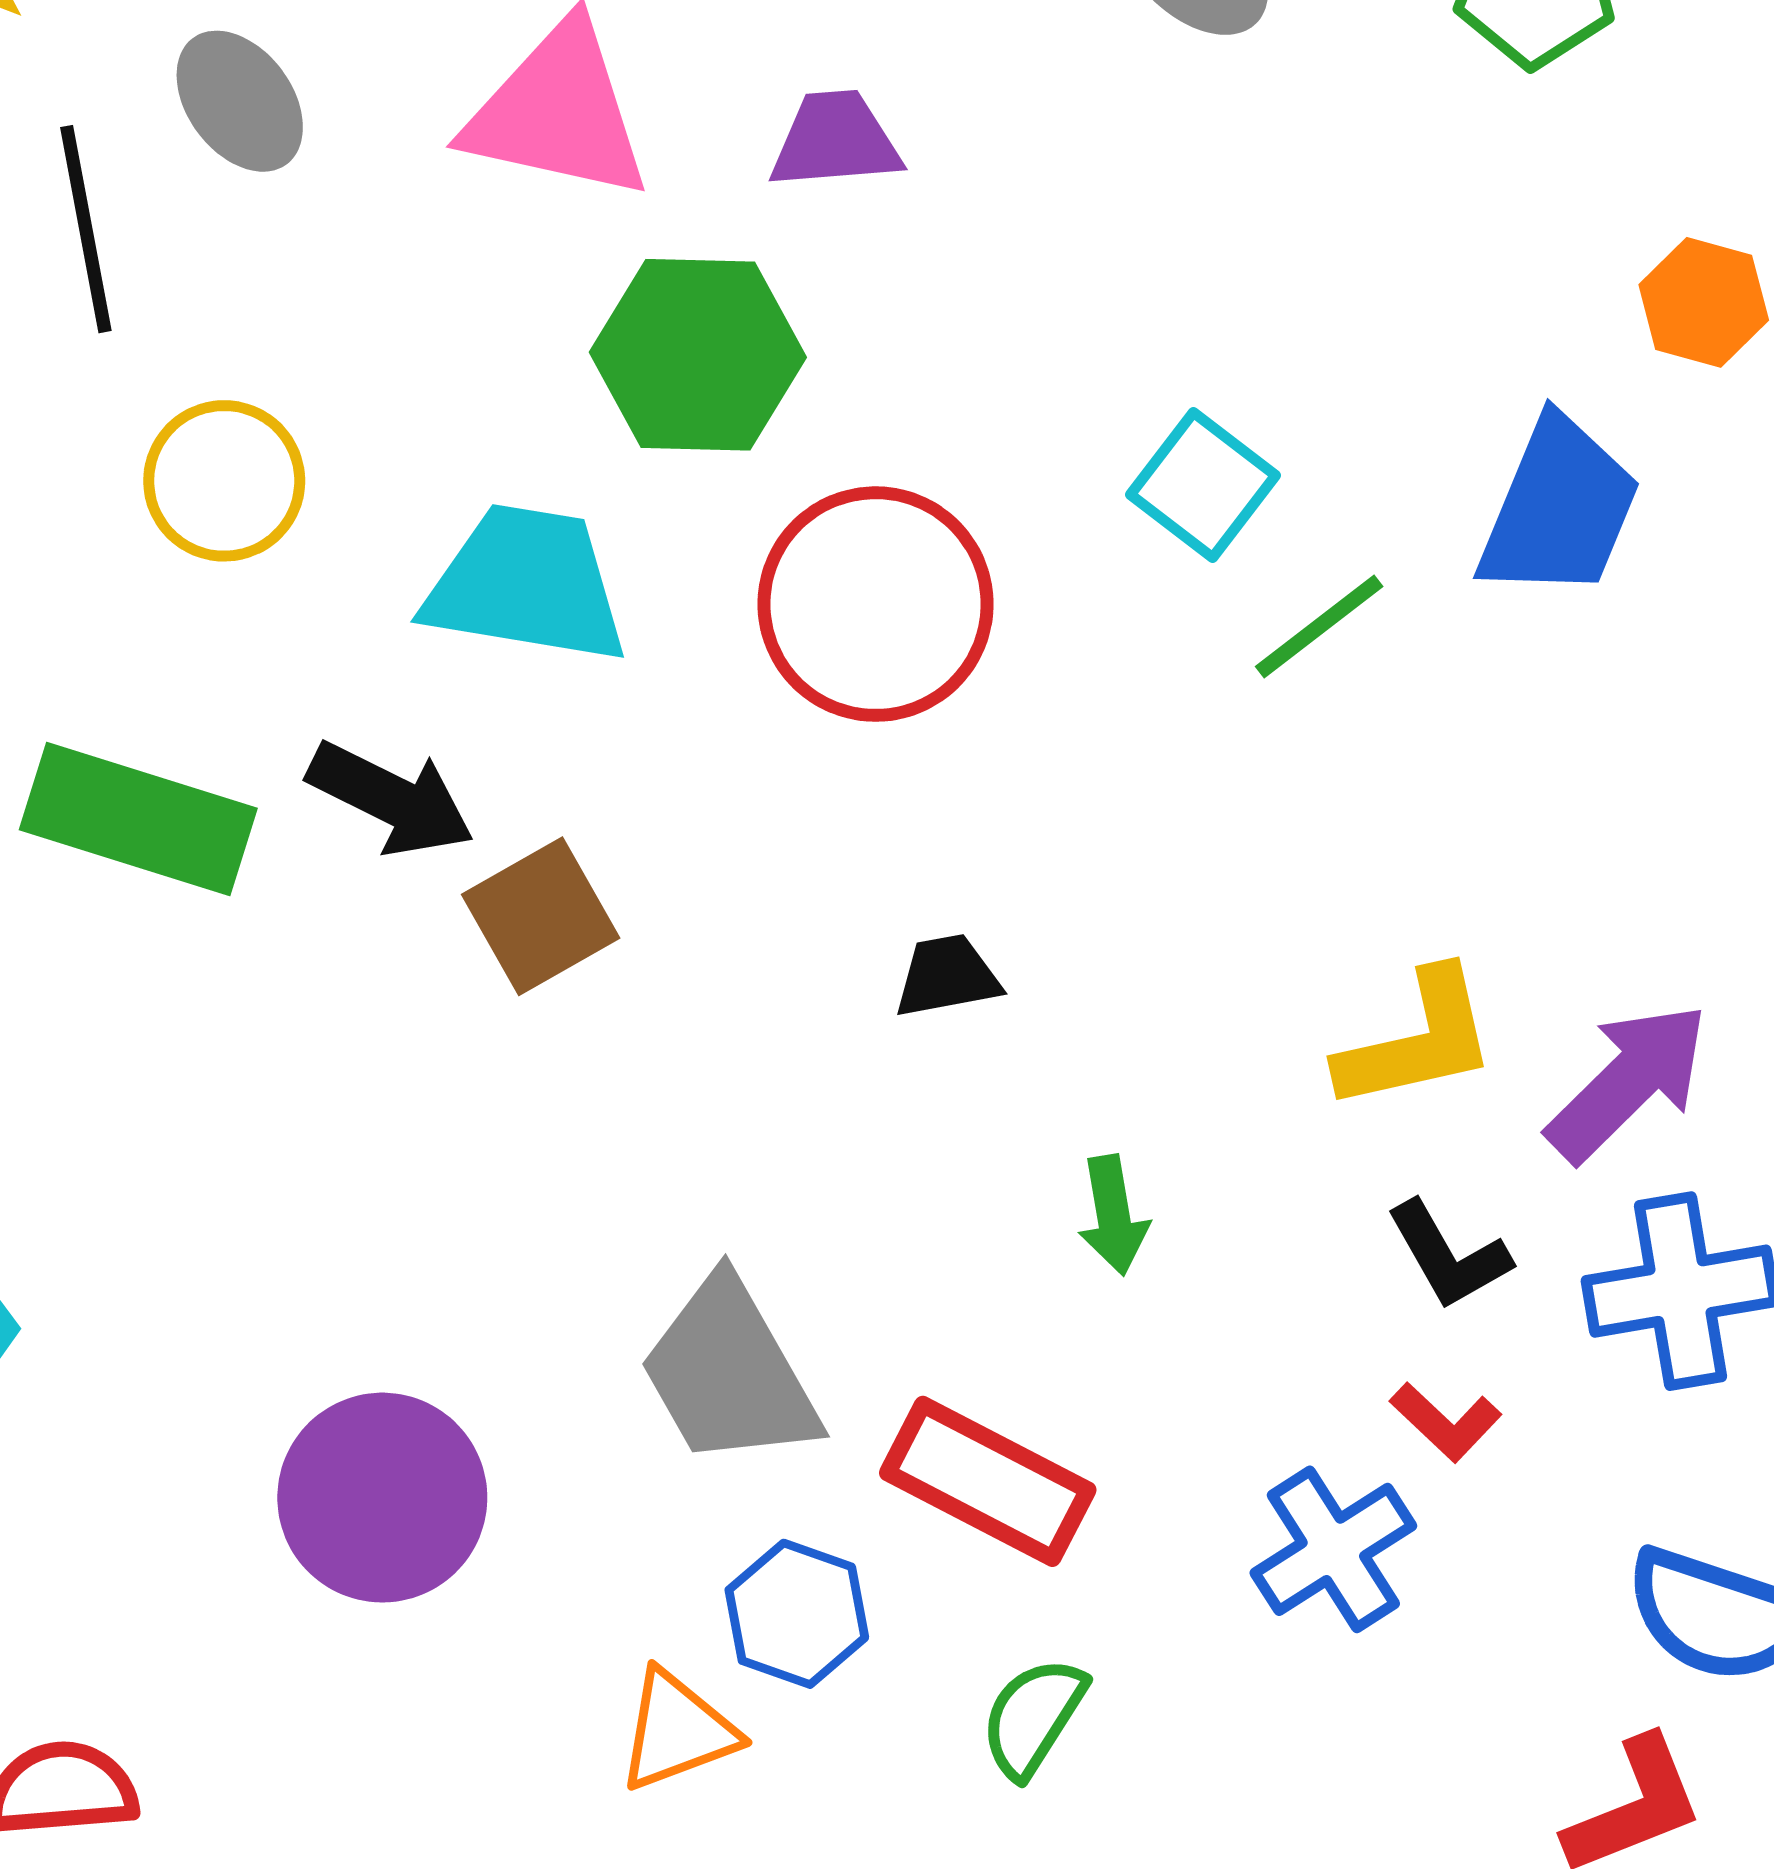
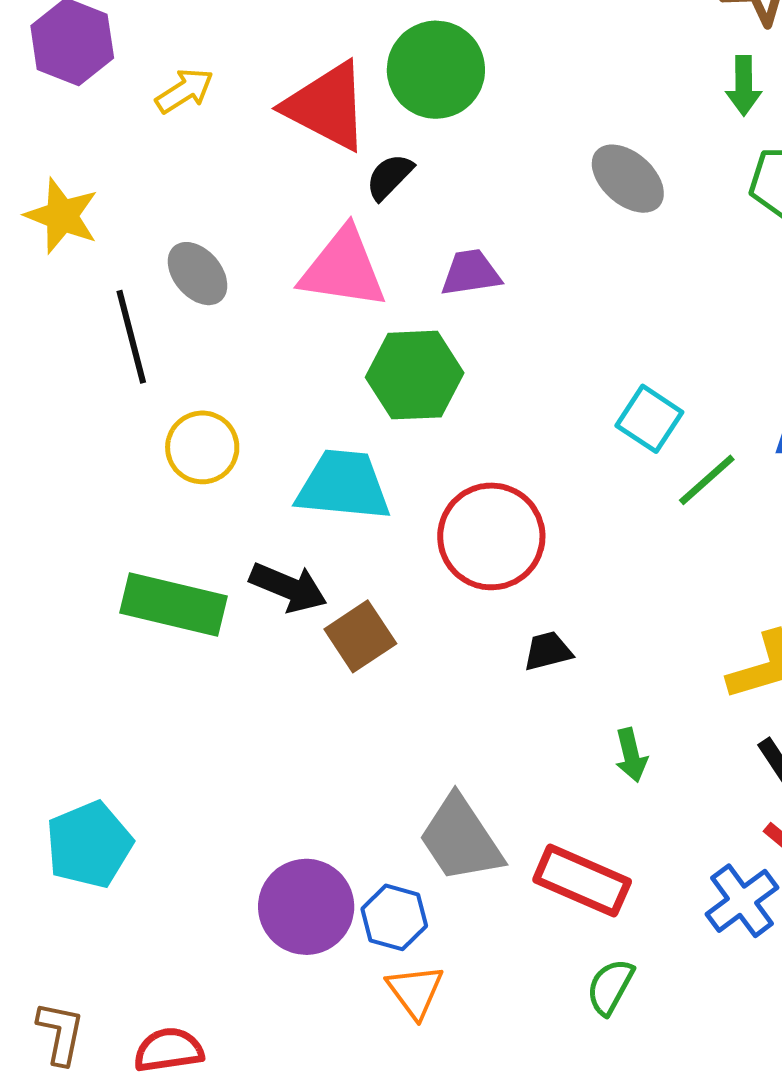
red circle: (876, 604) -> (491, 536), moved
blue hexagon: (797, 1614) -> (394, 917), moved
orange triangle: (677, 1731) -> (415, 991), moved, turned -42

